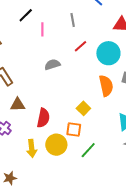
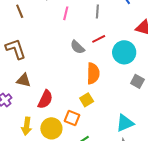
gray semicircle: (52, 65) -> (77, 47), moved, turned -133
orange semicircle: (106, 86) -> (93, 73), moved

